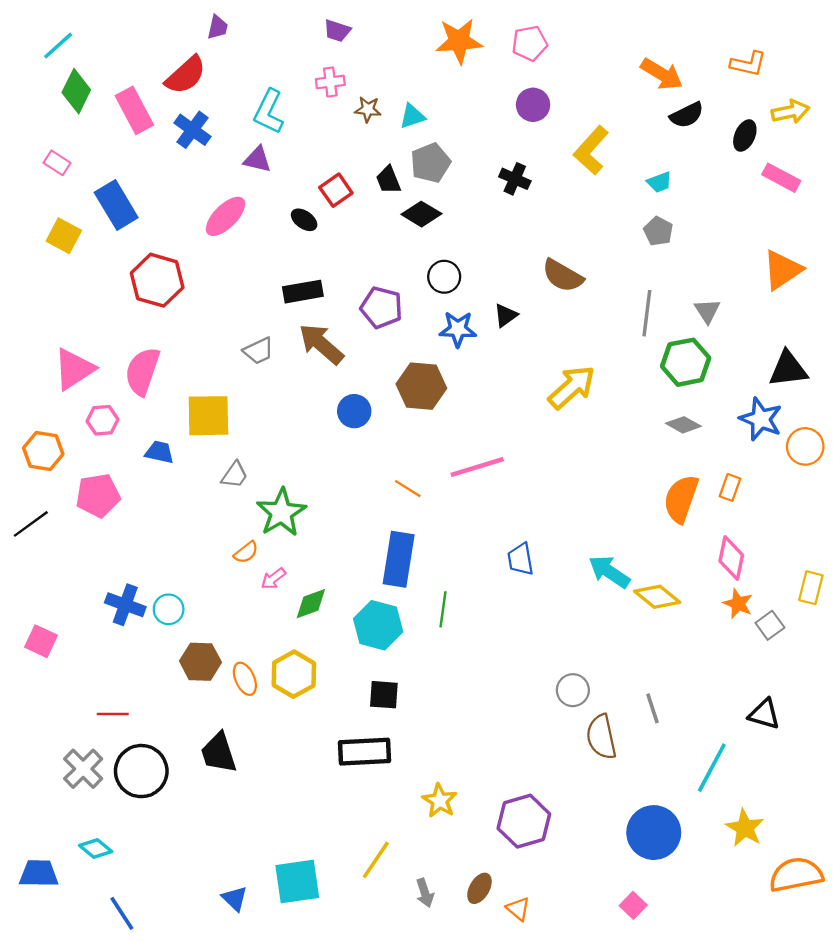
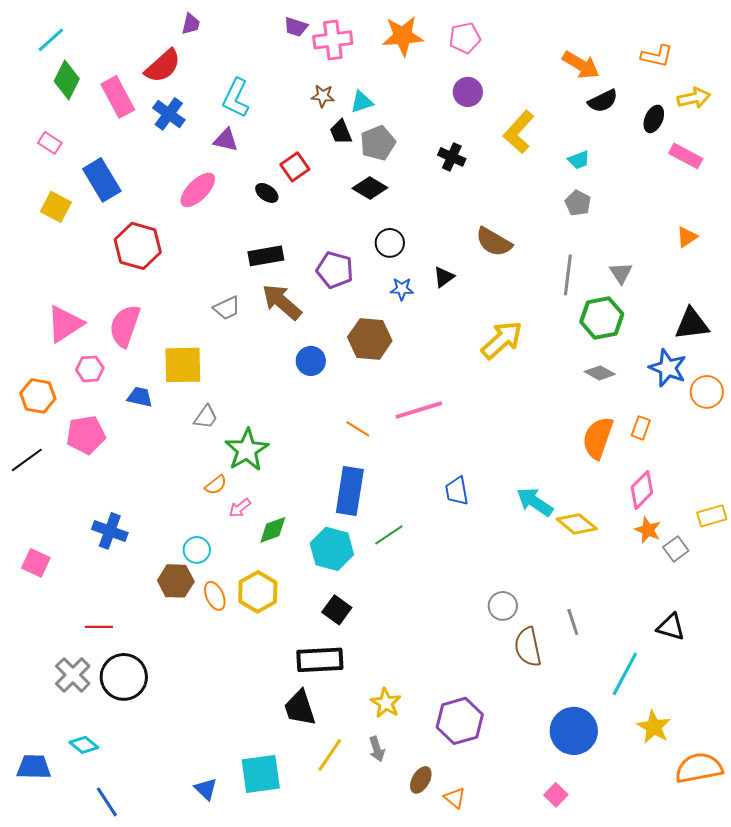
pink cross: (330, 82) -> (333, 40), moved, size x1.5
black trapezoid: (388, 180) -> (341, 132), moved
orange triangle: (782, 270) -> (687, 237), size x0.6
blue star: (458, 329) -> (402, 289), size x0.7
pink diamond: (731, 558) -> (642, 490), turned 33
yellow rectangle: (811, 588) -> (712, 516), turned 60
cyan circle: (169, 609) -> (197, 550), moved
green line: (443, 609) -> (389, 535), turned 48
black square: (384, 695) -> (337, 610), turned 32
black trapezoid: (219, 753) -> (300, 708), moved
gray arrow: (425, 893) -> (377, 749), moved

